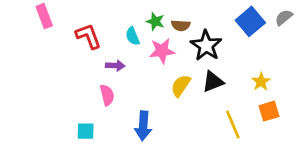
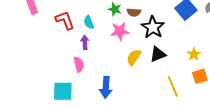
cyan semicircle: (133, 36) -> (89, 22), moved
purple arrow: (115, 66) -> (85, 42), turned -96
cyan square: (86, 131) -> (63, 91), size x1.5

